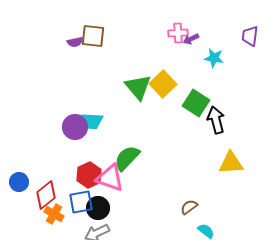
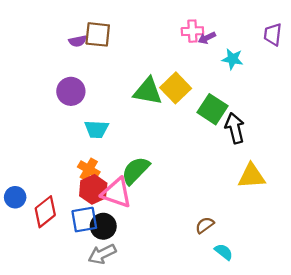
green triangle: (138, 87) -> (148, 91), turned -40
purple circle: (75, 127) -> (71, 91), moved
orange cross: (54, 214) -> (89, 169), moved

